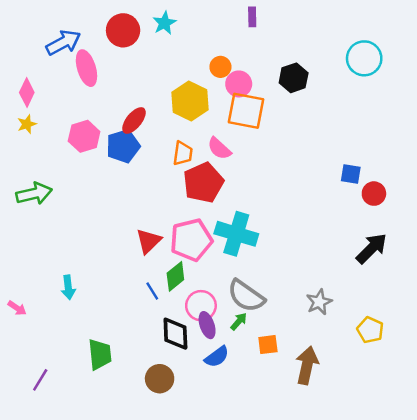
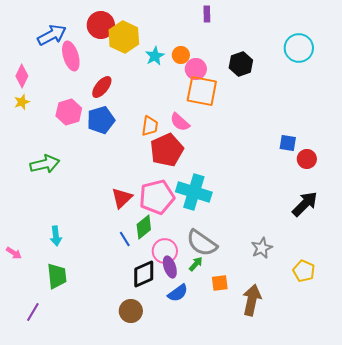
cyan star: (164, 23) -> (155, 56), moved
yellow hexagon: (190, 101) -> (124, 37), moved
red ellipse: (134, 120) -> (102, 87), moved
green arrow: (34, 194) -> (45, 164), moved
black diamond: (175, 334) -> (144, 274), turned 68
green trapezoid: (100, 354) -> (57, 276), moved

